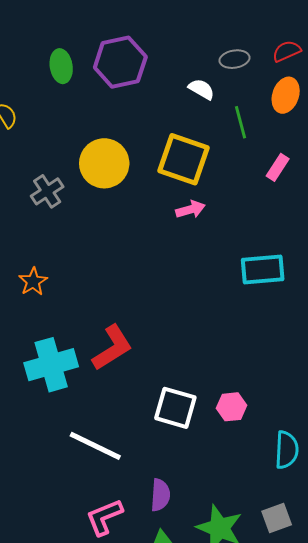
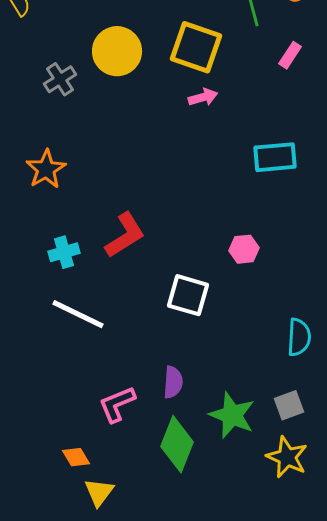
orange star: (33, 282) -> (46, 169), size x1.4
cyan cross: (51, 365) -> (64, 252), size x0.6
pink hexagon: (231, 407) -> (244, 249), moved
white line: (95, 446) -> (78, 314), moved

